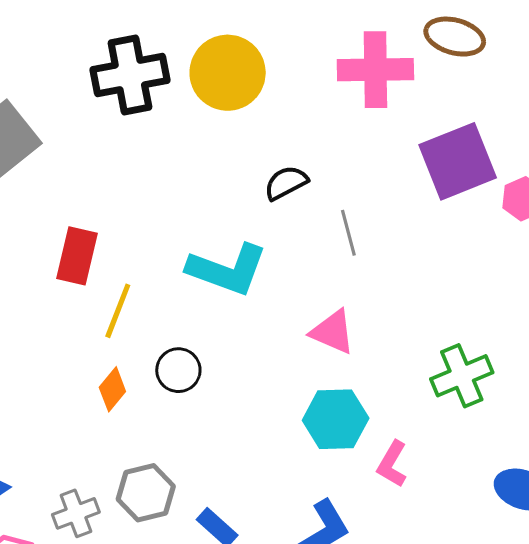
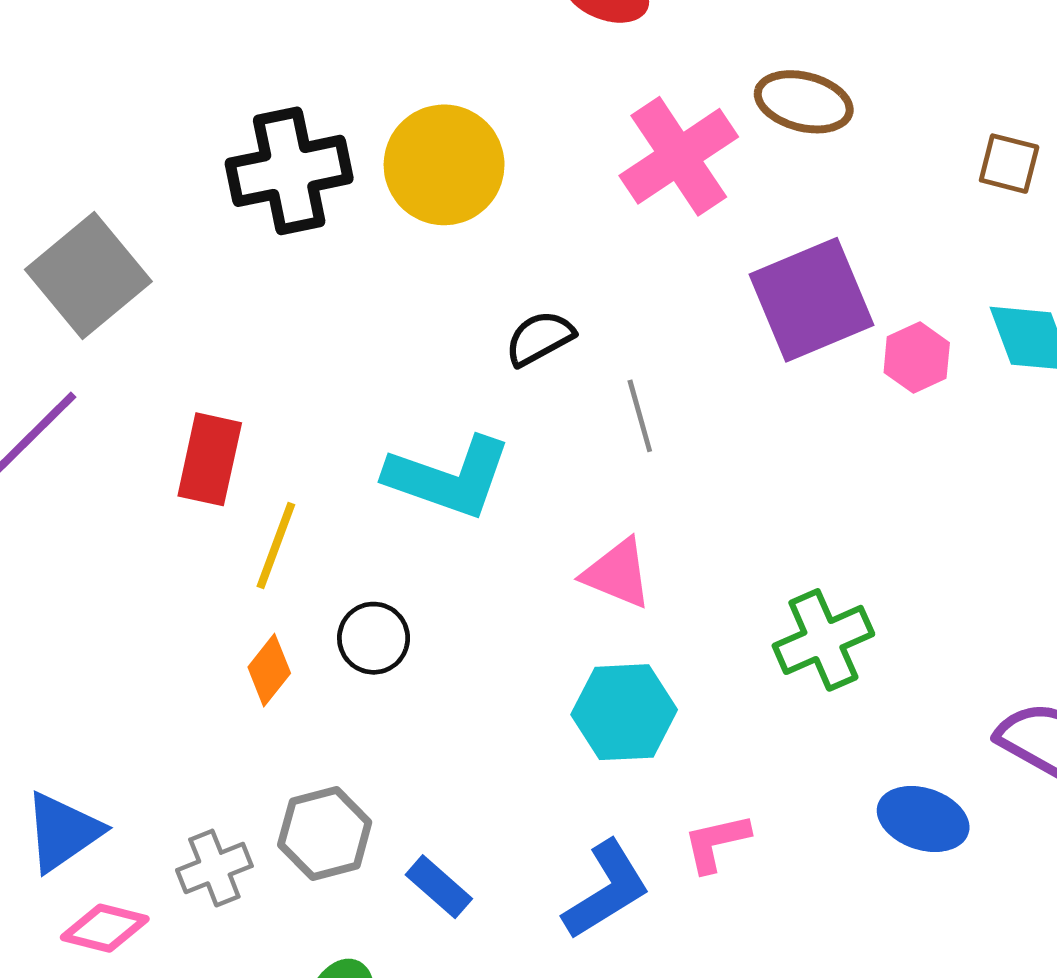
pink cross: (375, 70) -> (679, 156), turned -32
pink L-shape: (392, 464) -> (716, 843), moved, turned 48

